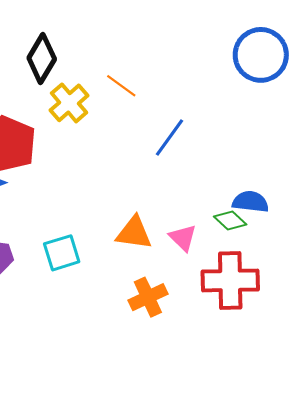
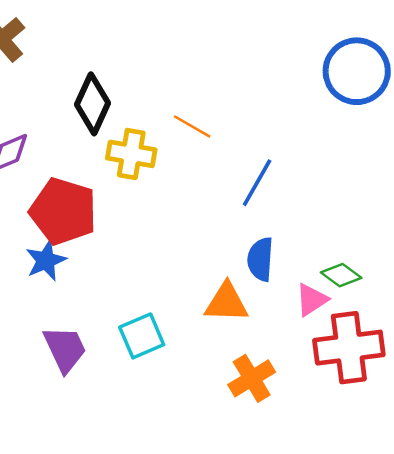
yellow cross: (69, 103) -> (131, 154), turned -33
blue semicircle: (250, 202) -> (260, 259), moved, turned -87
pink triangle: (183, 238) -> (312, 300), moved, turned 48

